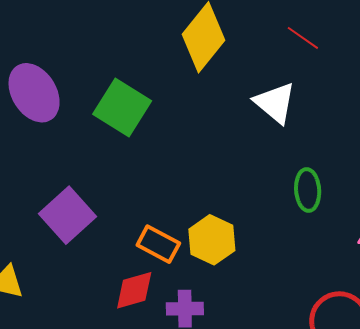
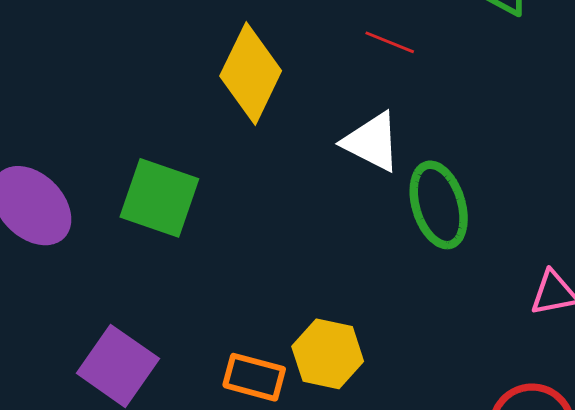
green ellipse: (308, 190) -> (439, 205), moved, size x1.4

